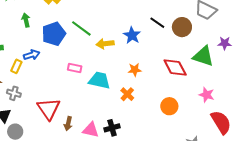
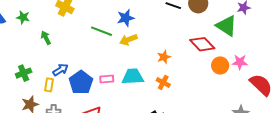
blue pentagon: (54, 34) -> (81, 82), moved
blue star: (132, 35) -> (126, 18), moved, turned -30
green triangle: (203, 56) -> (226, 26), turned 30
pink rectangle: (75, 68) -> (107, 79), moved
orange circle: (169, 106) -> (220, 65), moved

